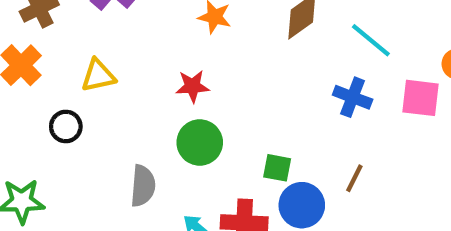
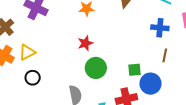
yellow triangle: (98, 76) -> (27, 52), moved
brown line: (354, 178) -> (165, 55), moved

